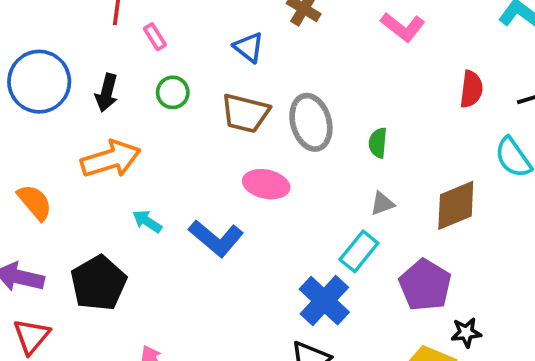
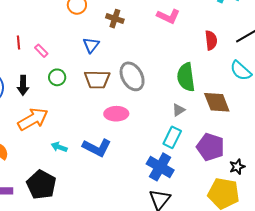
blue triangle: (249, 47) -> (91, 45), turned 42
green semicircle: (378, 143) -> (186, 77), moved, size x1.8
brown diamond: (456, 205) -> (217, 102), turned -76

